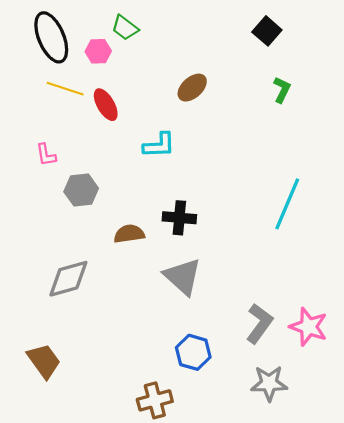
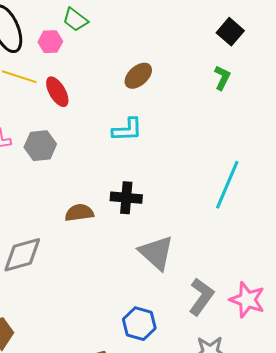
black square: (267, 31) -> (230, 32), moved
cyan L-shape: (159, 145) -> (127, 130), moved
gray hexagon: (81, 190) -> (40, 146), moved
gray triangle: (183, 277) -> (156, 253), moved

